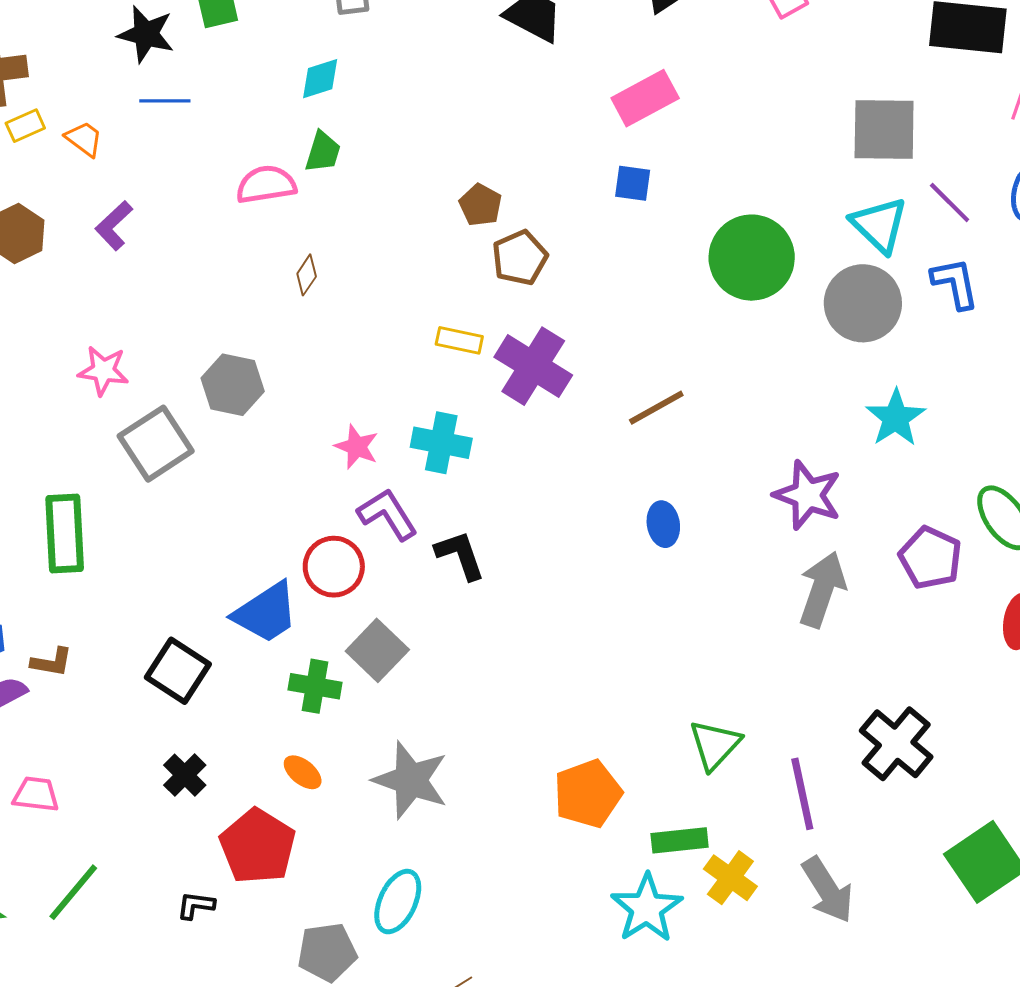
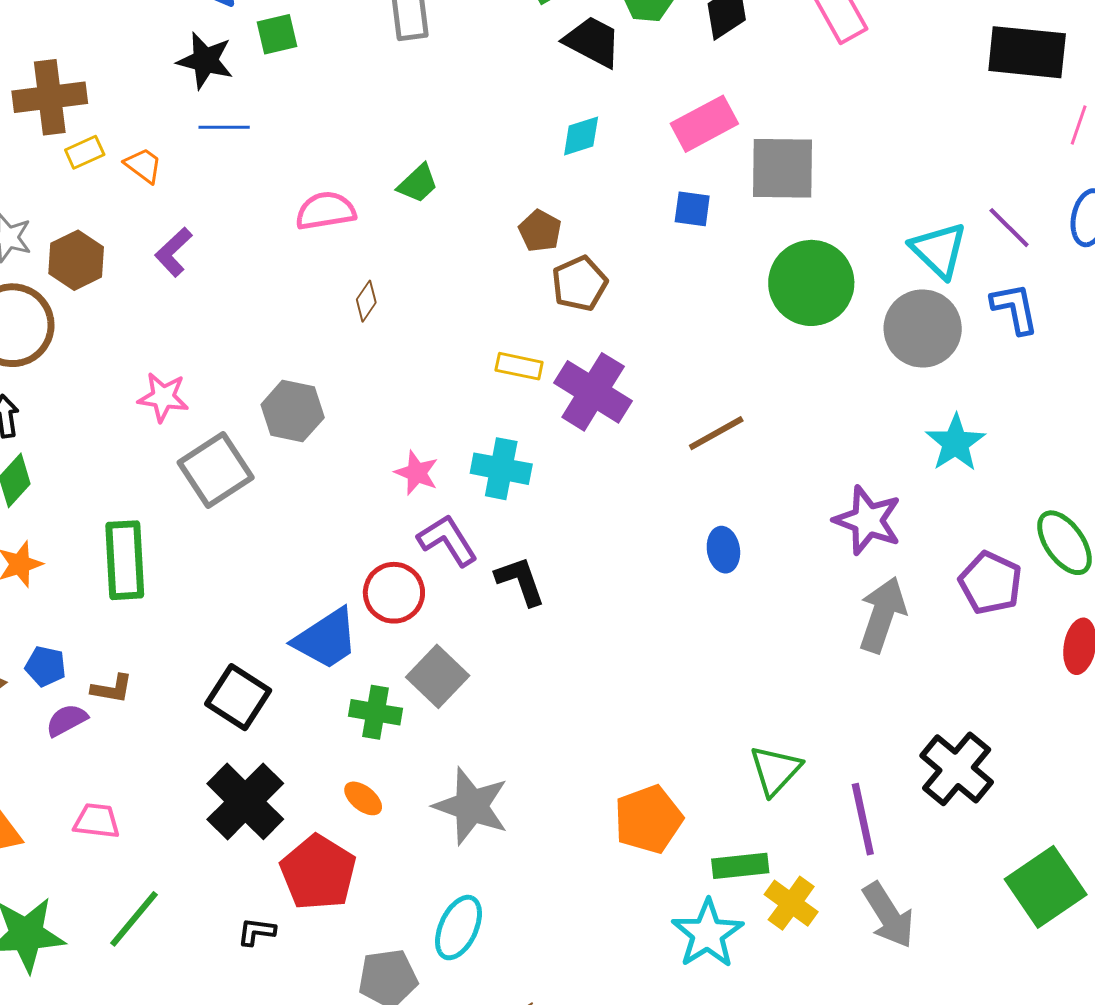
cyan diamond: (320, 79) -> (581, 136), moved
gray square: (884, 129) -> (782, 168), moved
green trapezoid: (323, 152) -> (418, 184), moved, turned 30
black cross: (185, 775) -> (245, 801), size x1.8

